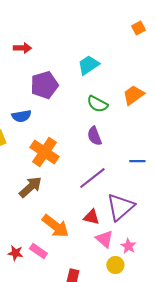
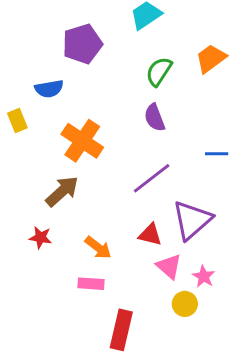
green semicircle: (97, 104) -> (159, 71), turned 95
orange arrow: (55, 226) -> (98, 248), size x0.7
pink rectangle: (38, 251) -> (91, 284), moved, turned -30
red star: (15, 253) -> (40, 237), moved

